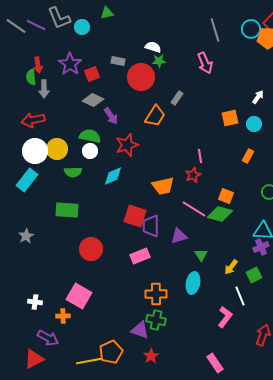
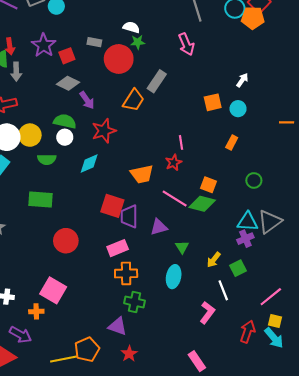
gray rectangle: (177, 98) -> (157, 81), size x1.5
orange cross: (156, 294) -> (126, 273), moved
green cross: (156, 320) -> (134, 302), moved

